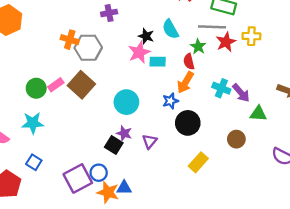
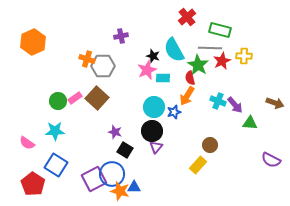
cyan semicircle: (170, 29) -> (174, 50), size x1.4
green star: (198, 47) -> (198, 65), size x1.5
cyan circle: (126, 102) -> (154, 107), moved
black circle: (188, 123) -> (152, 131), moved
purple star: (124, 133) -> (115, 132), moved
brown circle: (236, 139) -> (210, 145), moved
blue square: (34, 162) -> (56, 165), size x1.6
blue circle: (99, 173) -> (112, 174), size x1.6

